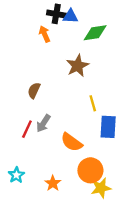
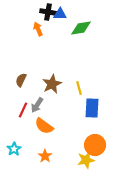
brown star: (77, 66) -> (52, 84), moved
brown semicircle: (34, 90) -> (21, 80), moved
orange semicircle: (72, 142) -> (44, 126), moved
orange circle: (90, 170) -> (95, 145), moved

